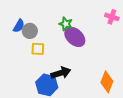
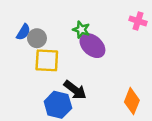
yellow square: (38, 49) -> (47, 60), size x1.5
black arrow: (61, 73) -> (75, 90), turned 54

